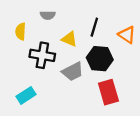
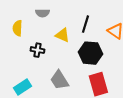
black cross: (42, 55) -> (37, 50), size x0.6
gray trapezoid: (73, 72) -> (59, 80), moved, turned 85

